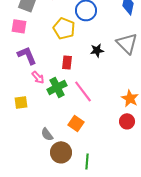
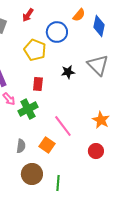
pink line: (83, 91) -> (63, 126), moved
red circle: (127, 121) -> (96, 151), moved
gray semicircle: (47, 134) -> (21, 146), moved, turned -136

